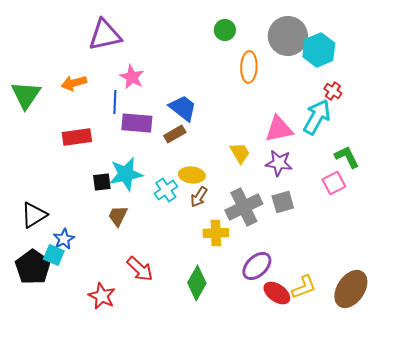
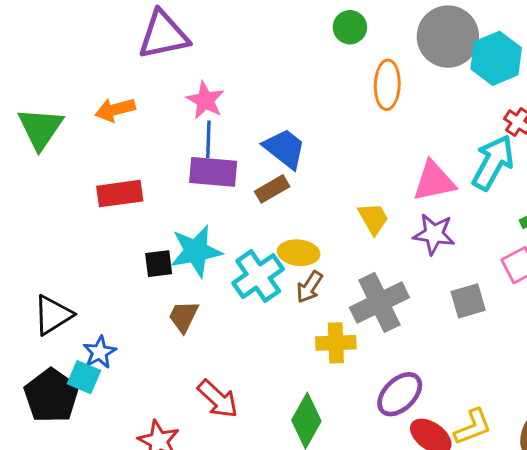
blue line: (115, 102) -> (208, 139), moved
cyan cross: (166, 190) -> (258, 276), size x1.4
gray square: (283, 202) -> (468, 301), moved

